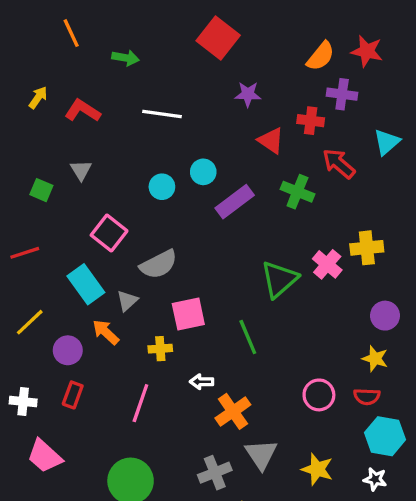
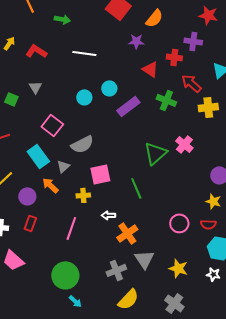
orange semicircle: (321, 56) -> (154, 18), moved
yellow cross: (367, 248) -> (208, 107), moved

